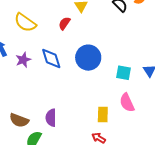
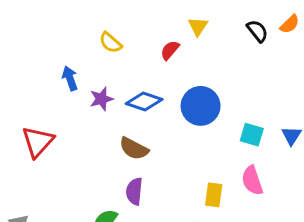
yellow semicircle: (25, 22) -> (110, 43), size x0.7
blue diamond: (51, 59) -> (144, 101), turned -60
brown semicircle: (19, 120) -> (134, 149), moved

